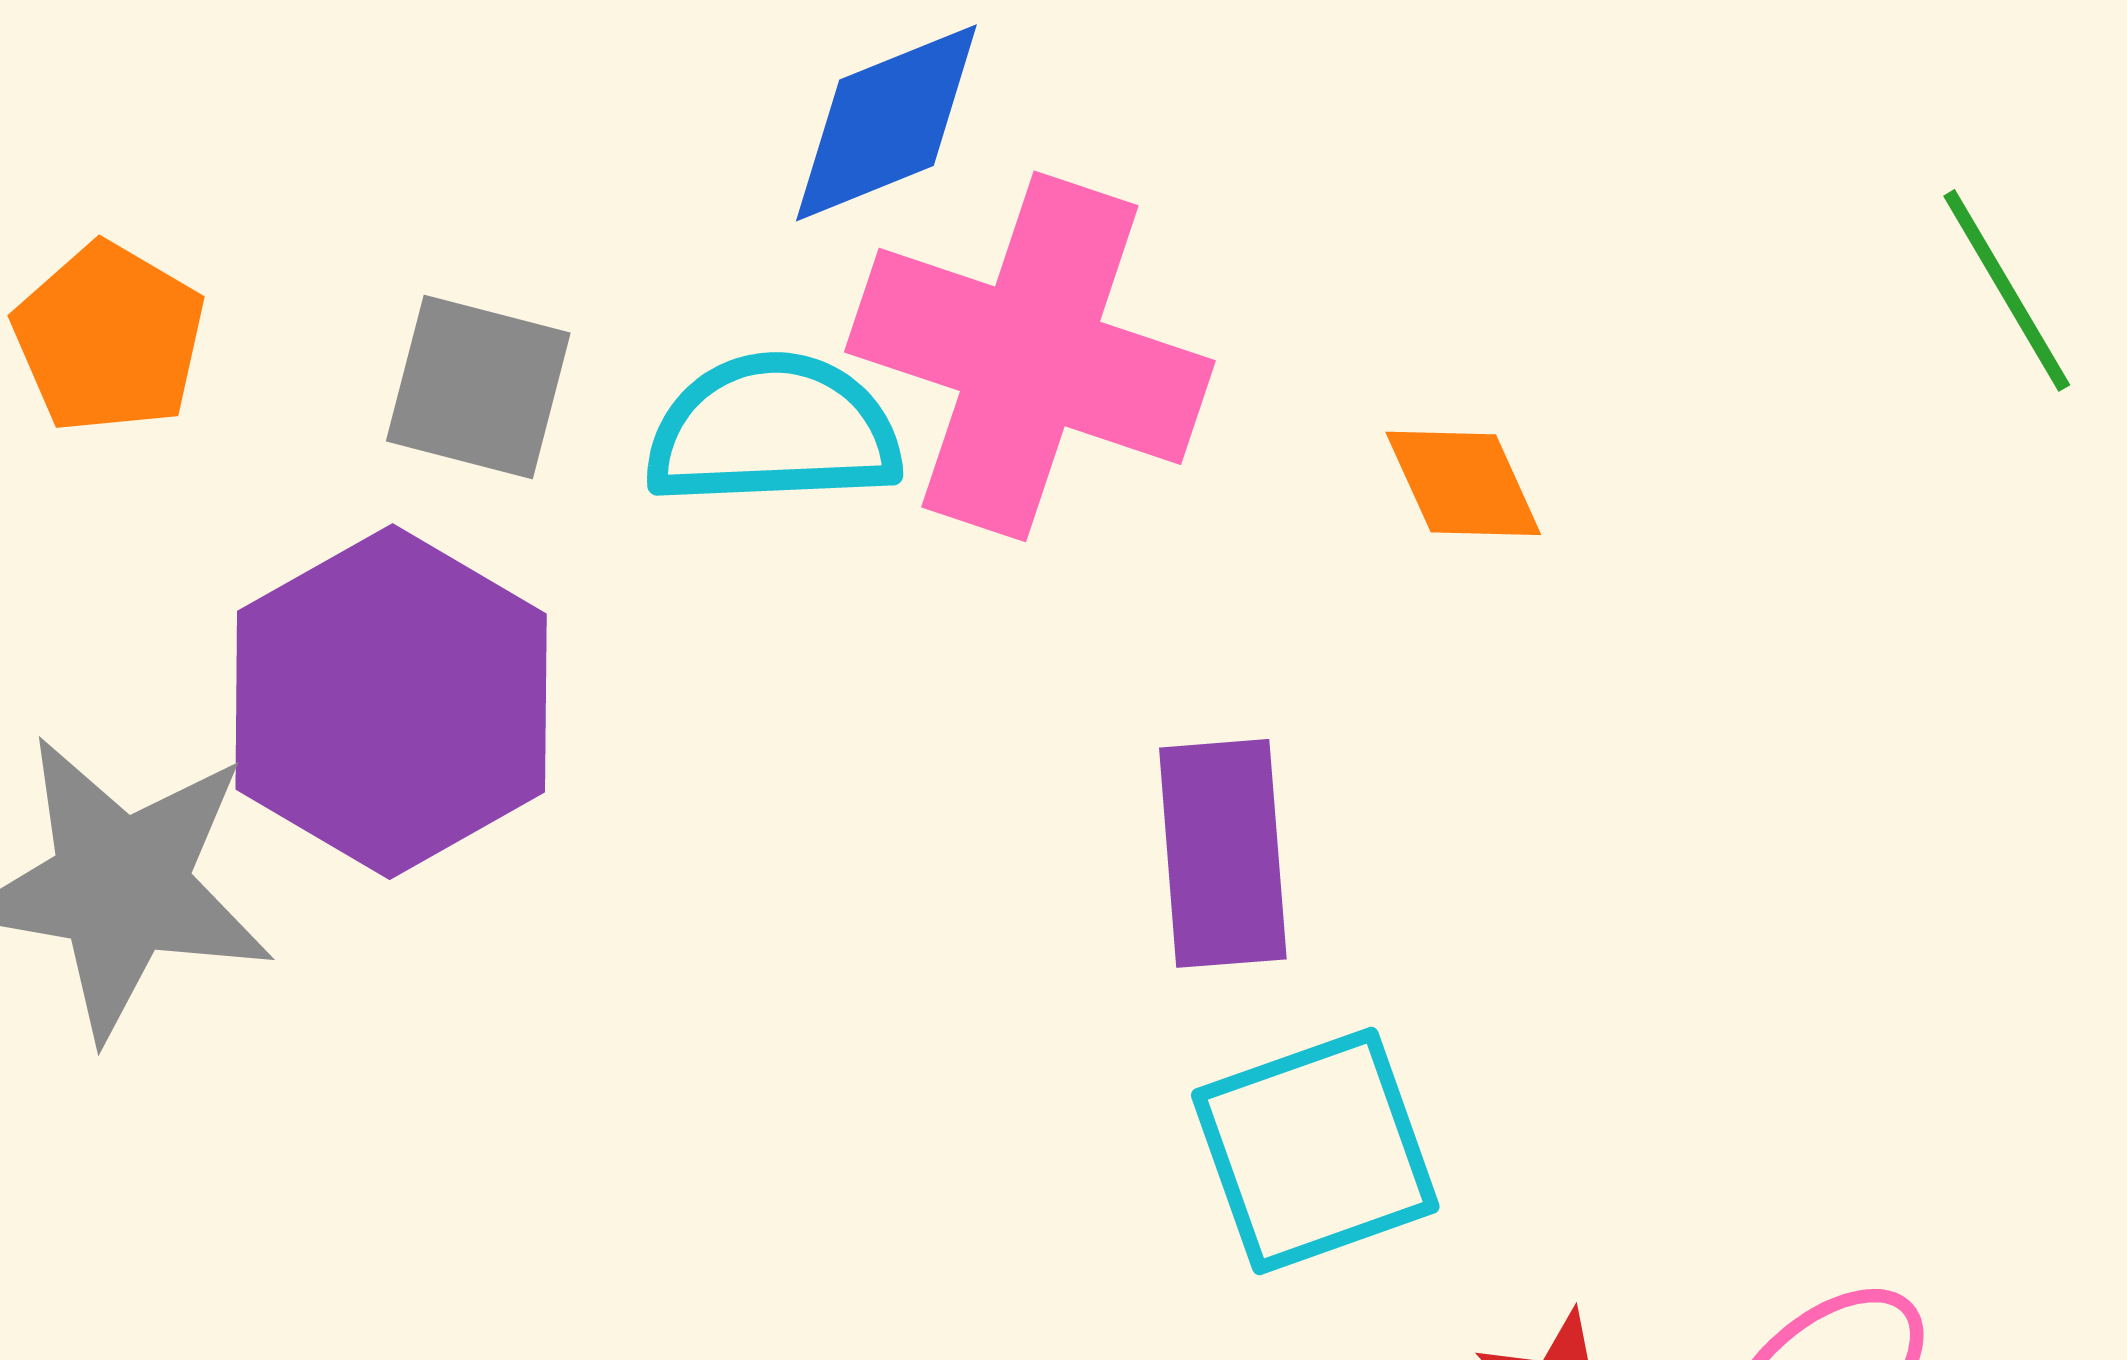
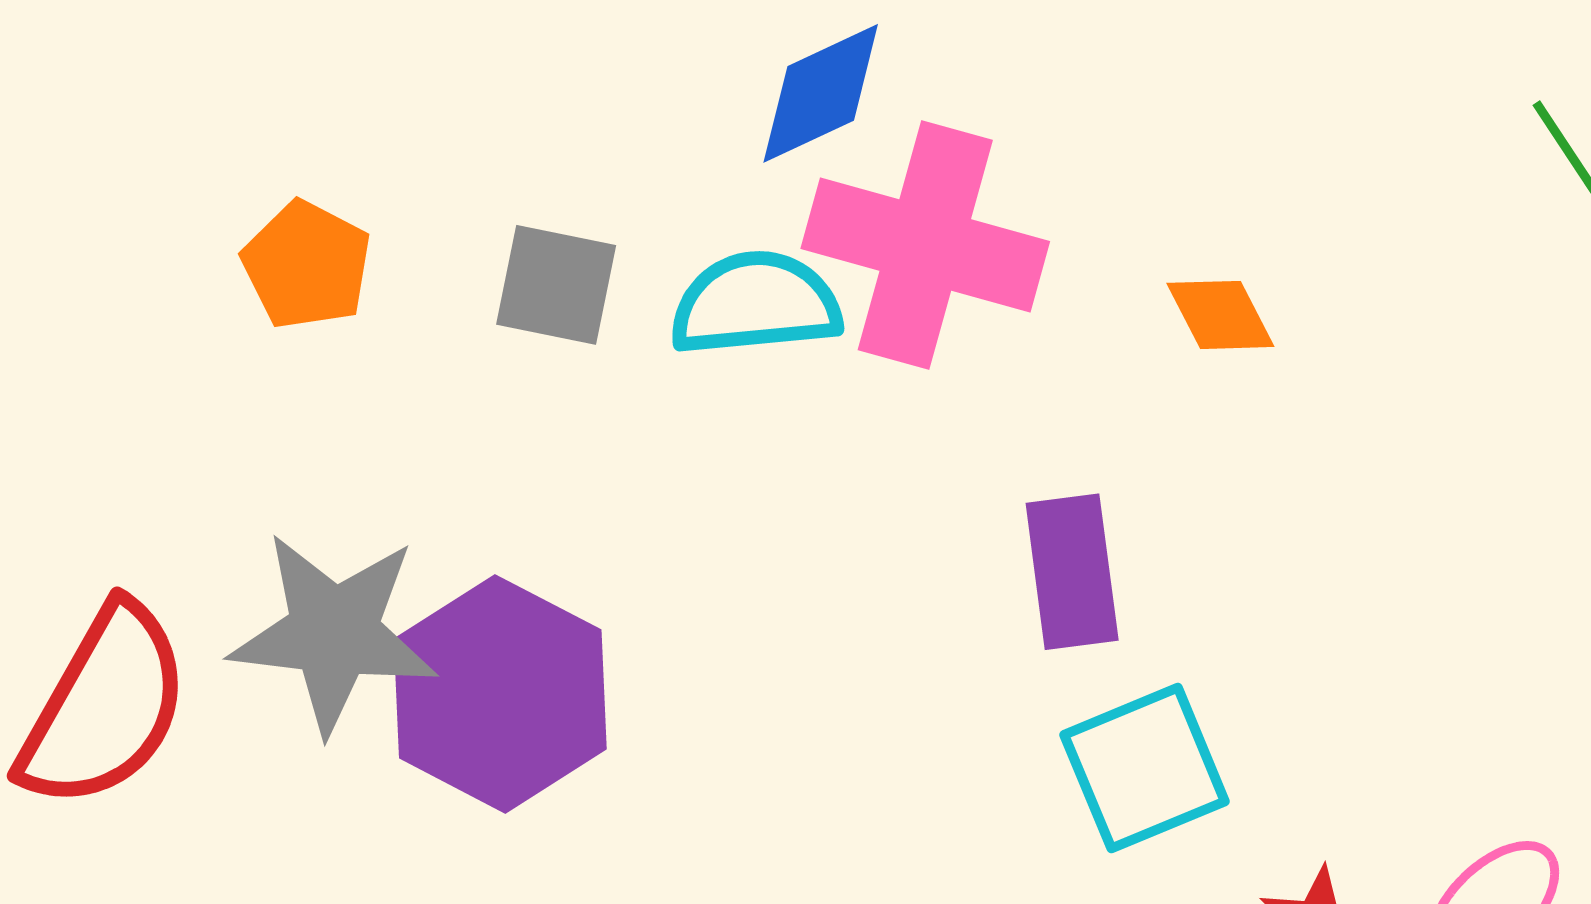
purple hexagon: (391, 702) -> (500, 694), moved

